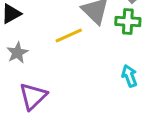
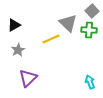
cyan arrow: (129, 76) -> (90, 82), moved

